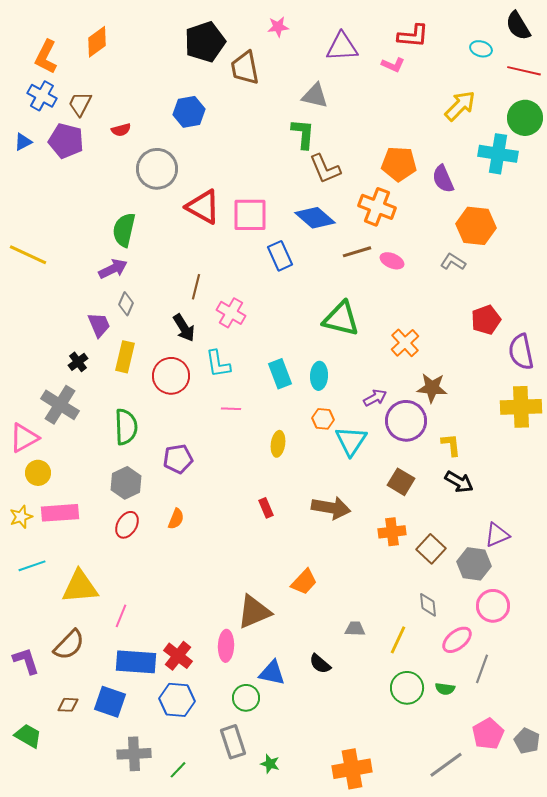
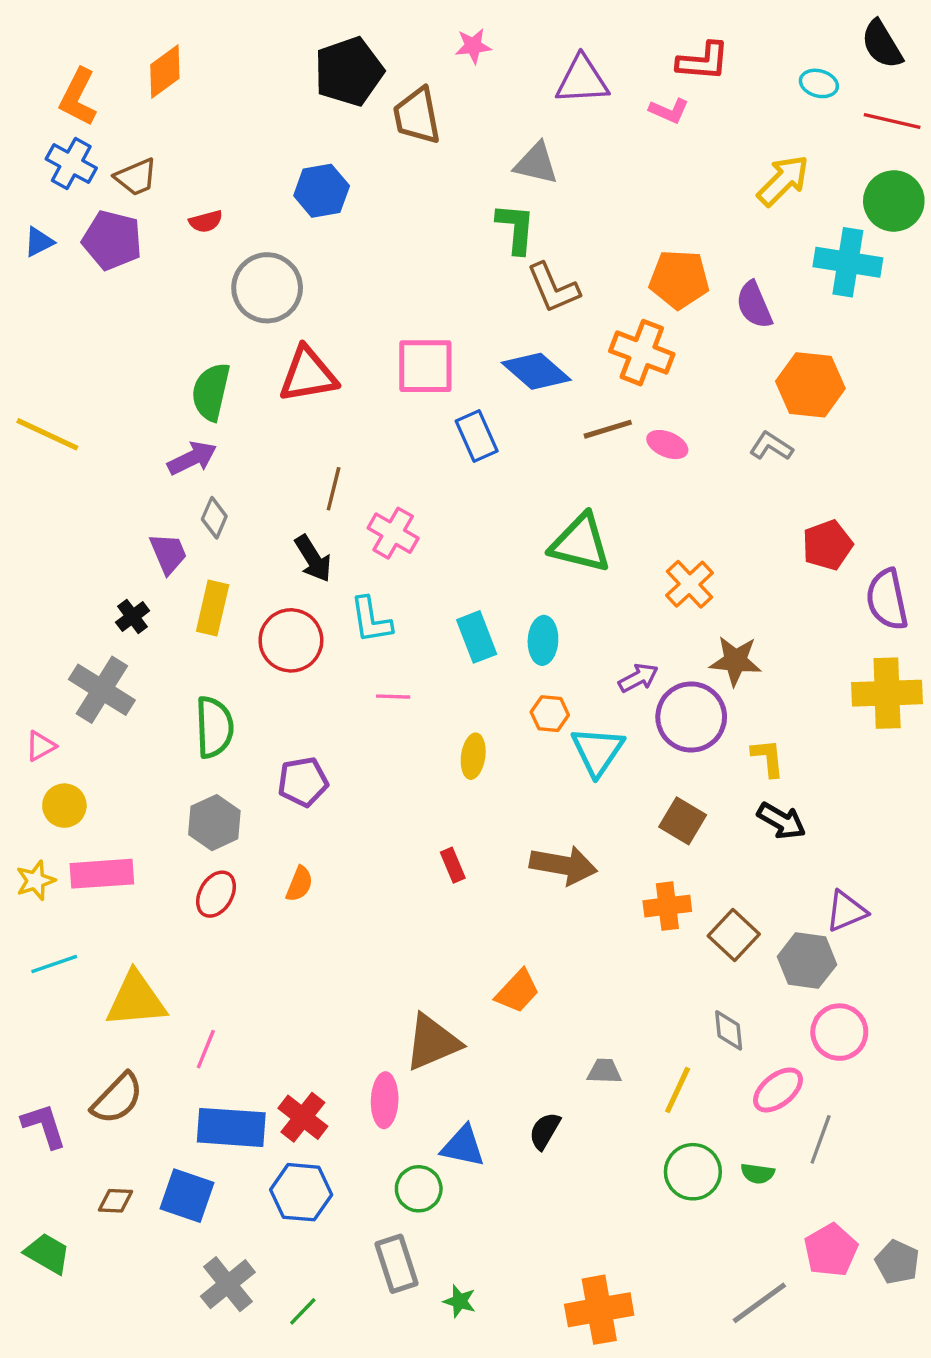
brown trapezoid: (80, 104) -> (136, 177), turned -140
red triangle: (203, 207) -> (308, 375), moved, turned -39
pink triangle: (24, 438) -> (41, 746), size x0.6
black semicircle: (320, 664) -> (545, 1131), turned 80
gray cross: (134, 754) -> (228, 1284), turned -36

